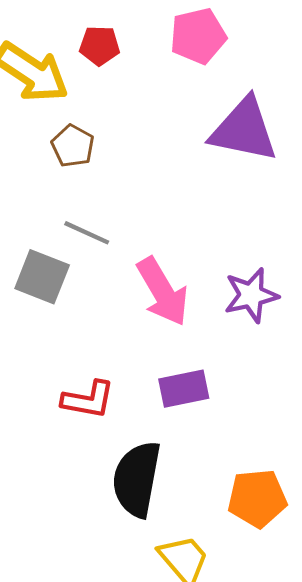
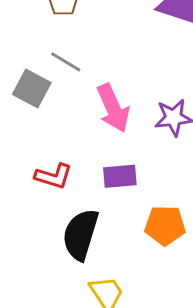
orange pentagon: (257, 498) -> (165, 225), moved

